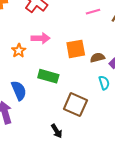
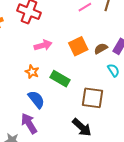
orange star: (19, 51) -> (32, 72), moved
green rectangle: (48, 76) -> (60, 79), turned 30
black arrow: (57, 131) -> (82, 127), size x1.5

